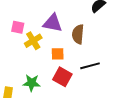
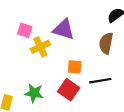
brown semicircle: (78, 34) -> (106, 43), moved
orange square: (58, 54) -> (75, 67), moved

